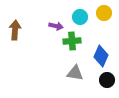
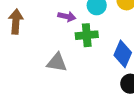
gray triangle: (75, 73) -> (57, 63), moved

